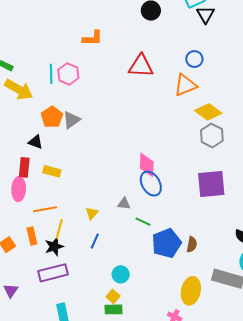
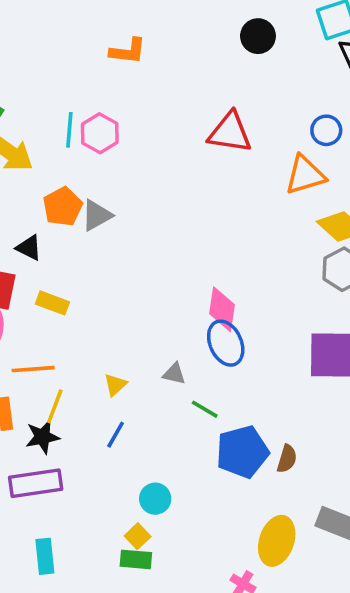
orange L-shape: (93, 38) -> (128, 51), moved

